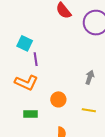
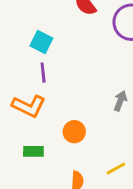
cyan square: (25, 43) -> (41, 42), moved
yellow line: (89, 110) -> (116, 169), moved, turned -40

